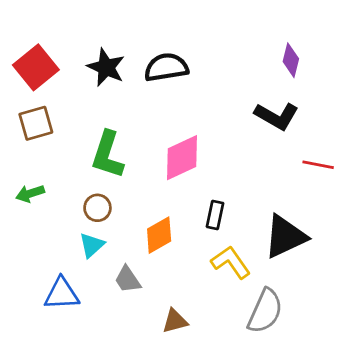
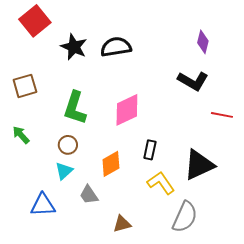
red square: (36, 67) -> (35, 21), moved
green arrow: (30, 193) -> (21, 135), turned 66

